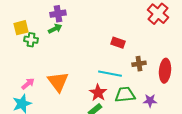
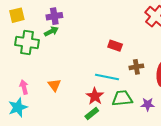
yellow square: (21, 28) -> (17, 15), moved
green cross: (31, 40) -> (27, 43), size x1.6
orange triangle: (58, 82) -> (54, 85), size x0.6
pink arrow: (28, 84) -> (24, 87), turned -64

